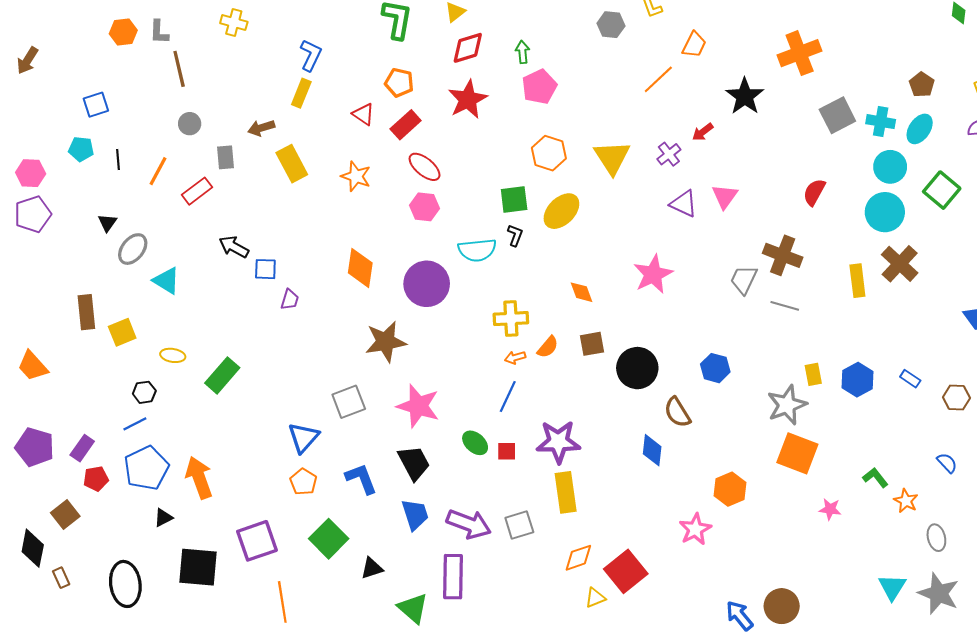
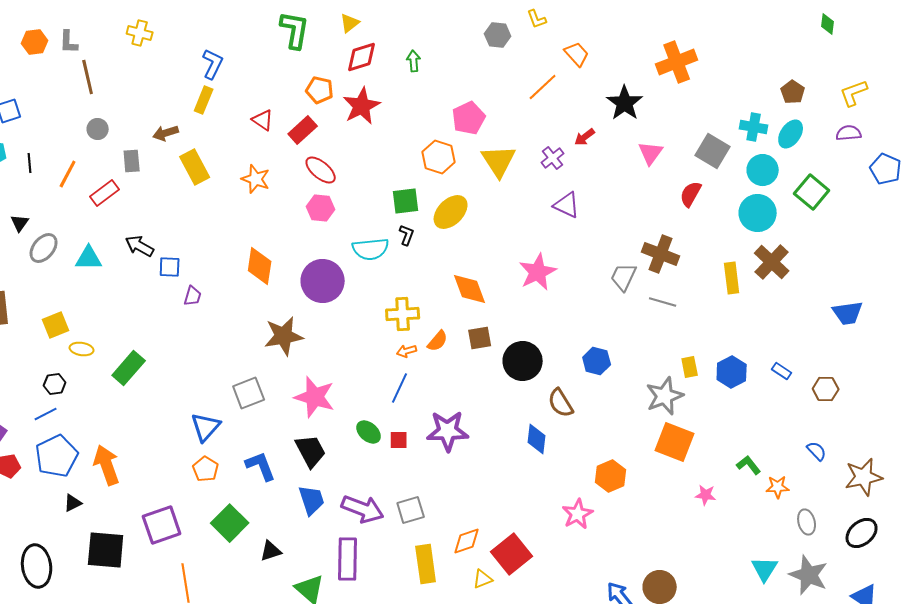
orange trapezoid: (694, 45) -> (577, 54), turned -68
orange pentagon: (399, 83) -> (320, 90), moved
pink pentagon: (539, 87) -> (469, 118), moved
gray square: (837, 115) -> (713, 151), moved, turned -32
pink triangle: (725, 196) -> (651, 153), moved
cyan triangle: (166, 281) -> (89, 258), moved, turned -32
orange diamond: (581, 292) -> (470, 289), size x1.5
yellow square: (122, 332) -> (56, 325), moved
yellow rectangle: (566, 492) -> (426, 564), moved
orange star: (906, 501) -> (778, 487), turned -30

